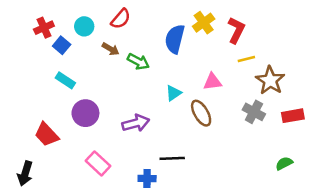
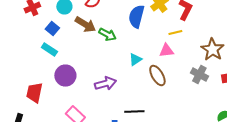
blue square: (62, 45) -> (52, 28), moved
brown arrow: (111, 49) -> (85, 24), size x1.5
yellow line: (246, 59) -> (175, 32), moved
red trapezoid: (47, 134) -> (34, 92), turned 55

